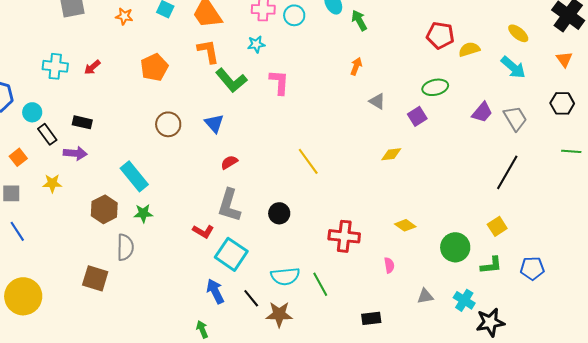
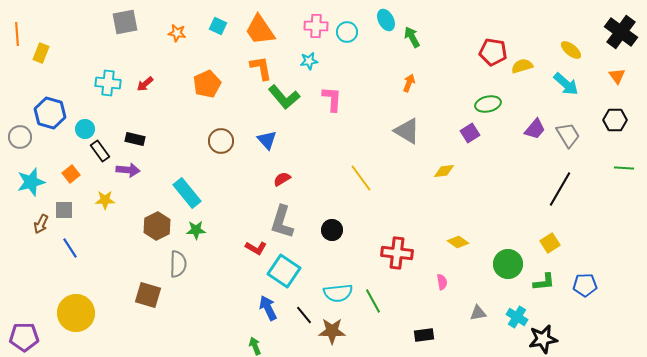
gray triangle: (377, 101) -> (407, 131), moved, size x1.6

